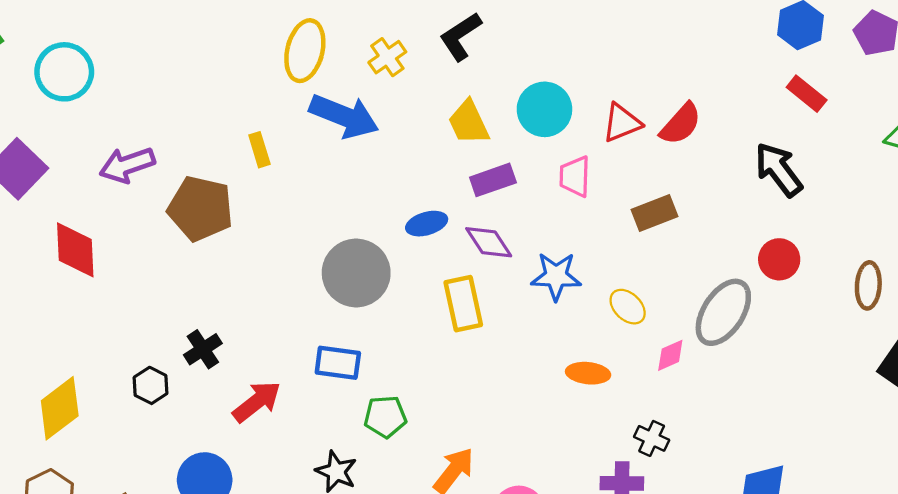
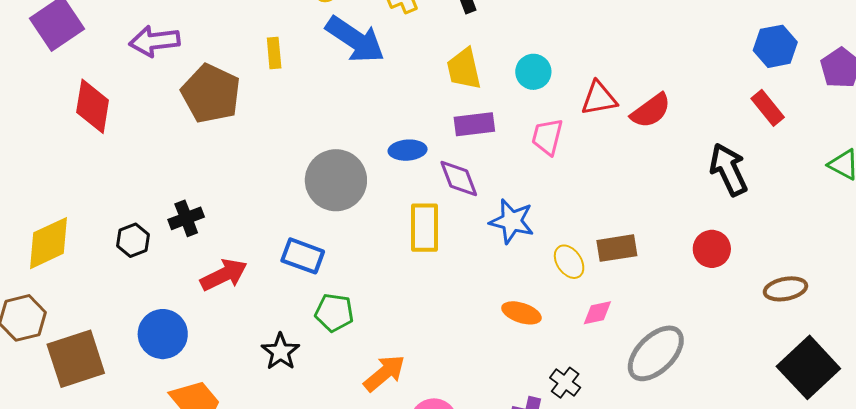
cyan circle: (544, 109) -> (533, 72), size x0.7
brown rectangle: (655, 213) -> (617, 248), moved
brown ellipse: (868, 285) -> (785, 289), turned 63
gray ellipse: (723, 312) -> (656, 353), moved

